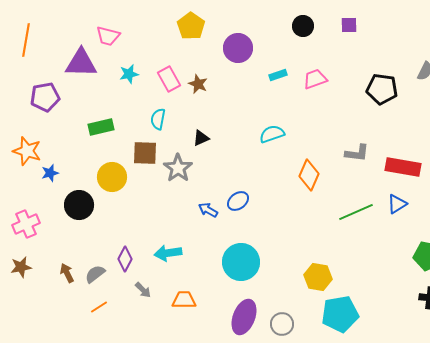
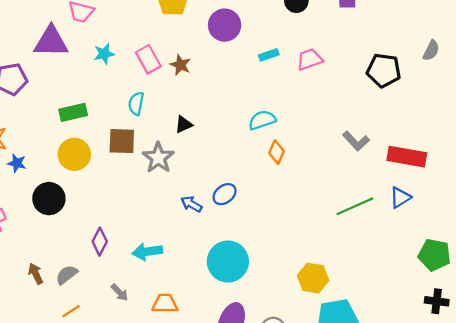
gray L-shape: (357, 153) -> (356, 141), turned 40
blue star: (50, 173) -> (17, 163), turned 30
orange diamond: (309, 175) -> (276, 152), moved, size x0.7
yellow circle: (112, 177) -> (74, 154), moved
purple diamond: (125, 259) -> (100, 242), moved

